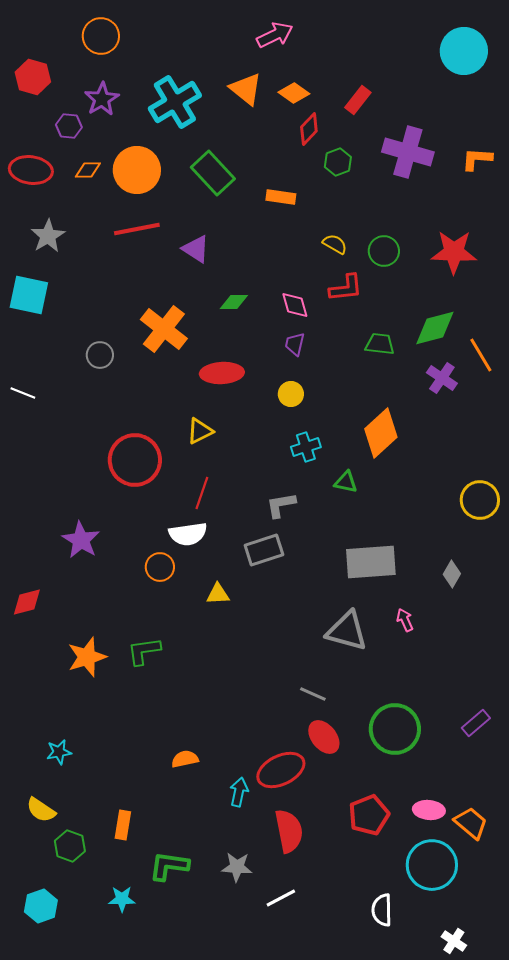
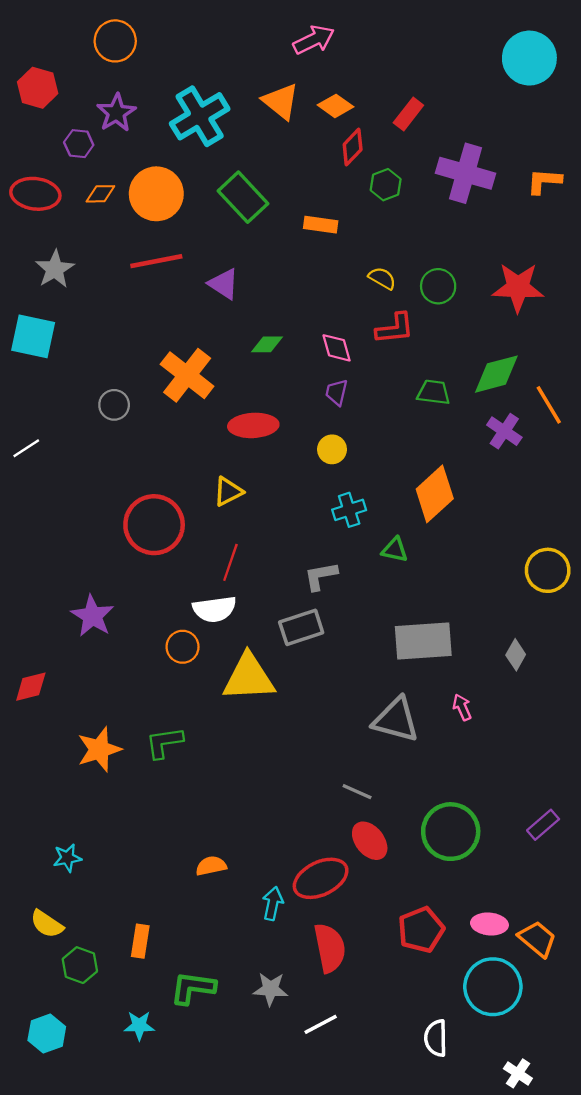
white line: (23, 393) -> (26, 448), turned -55
yellow triangle: (218, 594) -> (249, 678), size x2.0

